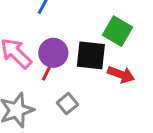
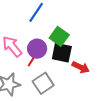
green square: (117, 31) -> (59, 36), moved
gray square: (67, 104) -> (43, 83), size x1.5

